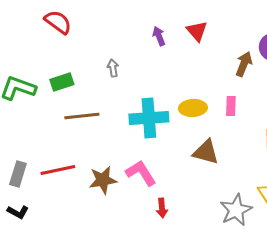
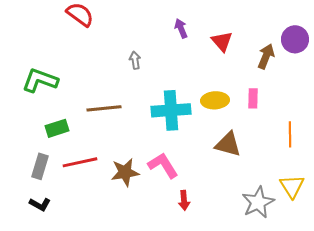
red triangle: (197, 31) -> (222, 41), moved
green rectangle: (62, 82) -> (57, 128), moved

